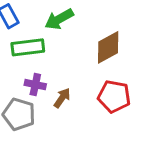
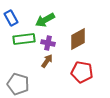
purple cross: (35, 85) -> (48, 43), moved
brown arrow: (62, 98) -> (47, 61), moved

